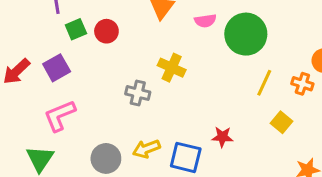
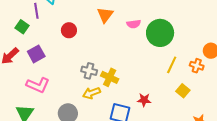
green square: (76, 29) -> (22, 27), moved, turned -32
yellow cross: (172, 68) -> (110, 77), moved
pink L-shape: (60, 116) -> (38, 85), turned -135
yellow arrow: (146, 149) -> (91, 93), moved

